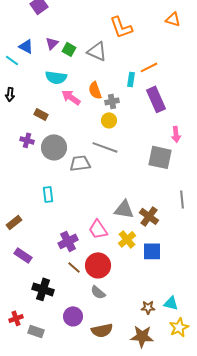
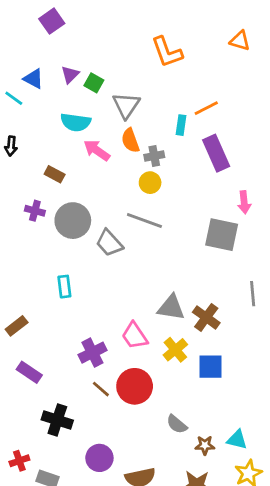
gray triangle: (97, 51) -> (126, 105), moved, turned 40
gray trapezoid: (80, 163) -> (109, 243), turned -125
gray semicircle: (98, 292) -> (177, 424), moved

